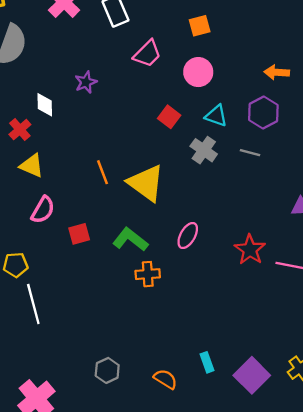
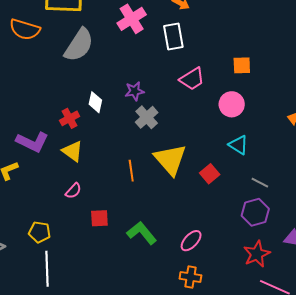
purple hexagon: (263, 112) -> (255, 212), moved
red square: (169, 117) -> (210, 174), moved
gray cross: (204, 150) -> (147, 117), moved
yellow triangle: (146, 183) -> (170, 159), moved
pink semicircle: (43, 210) -> (73, 191), size x0.7
red star: (250, 250) -> (257, 254), moved
orange cross: (148, 274) -> (190, 277), moved

